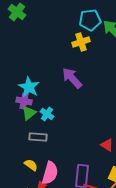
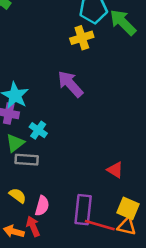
green triangle: (29, 113) -> (15, 143), moved
pink semicircle: (50, 173) -> (42, 206), size x0.7

